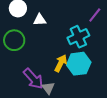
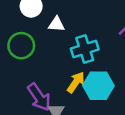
cyan cross: (78, 37) -> (85, 49), moved

